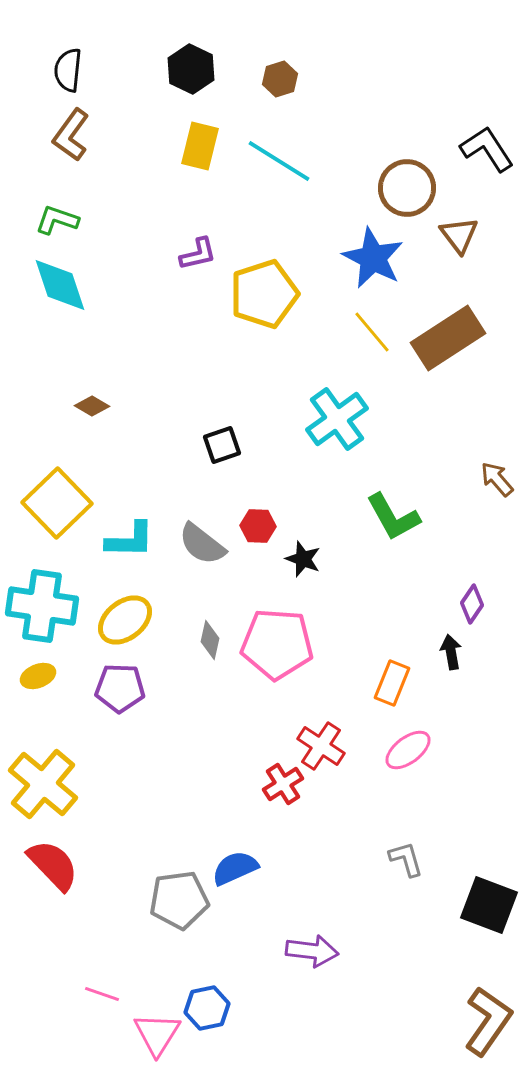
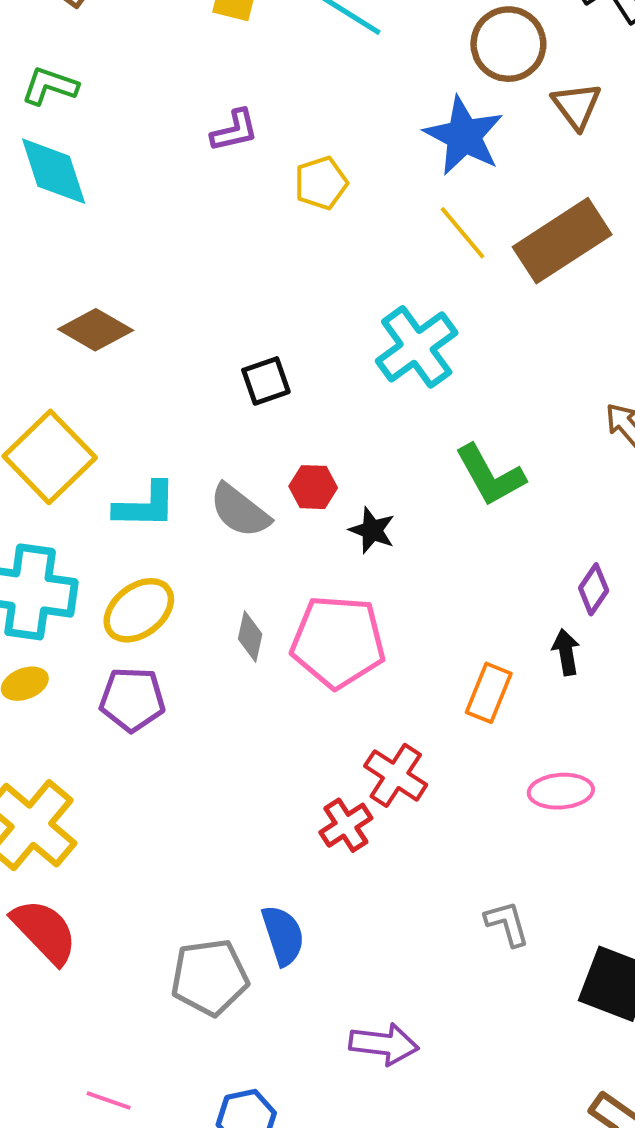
yellow pentagon: (264, 294) -> (321, 183), size x0.6
brown diamond: (92, 406) -> (96, 330), size x1.6
pink ellipse: (408, 750) -> (561, 791), moved, turned 33
blue semicircle: (235, 868) -> (283, 935), turned 96

